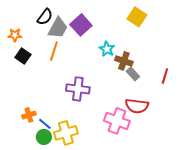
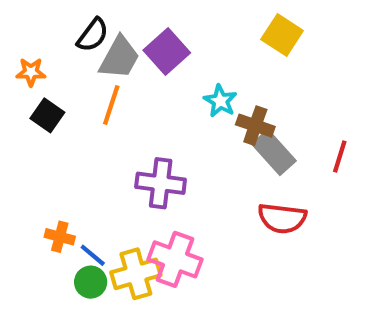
gray rectangle: (133, 74) -> (274, 152), size x1.5
orange cross: (29, 115) -> (60, 237), turned 32
pink cross: (117, 121) -> (175, 259), moved

